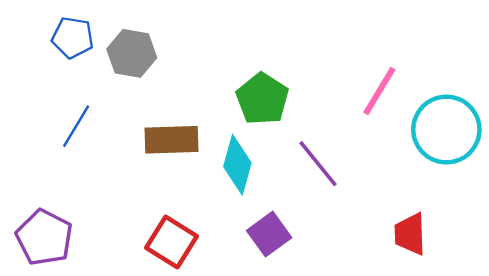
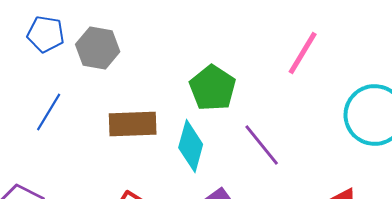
pink line: (379, 91) -> (303, 53), moved

